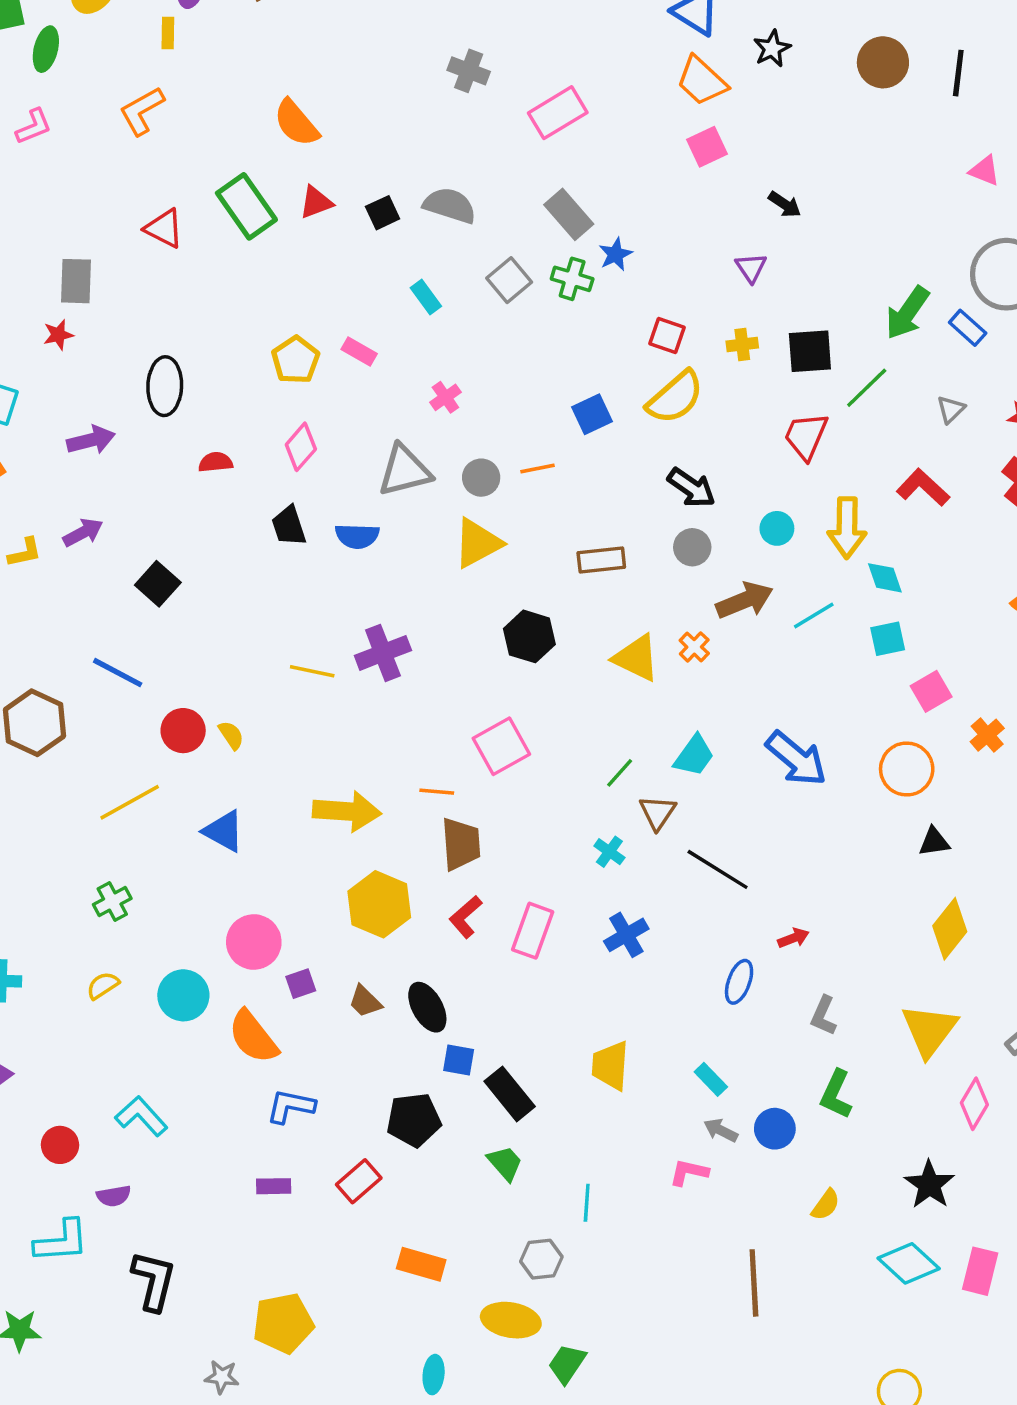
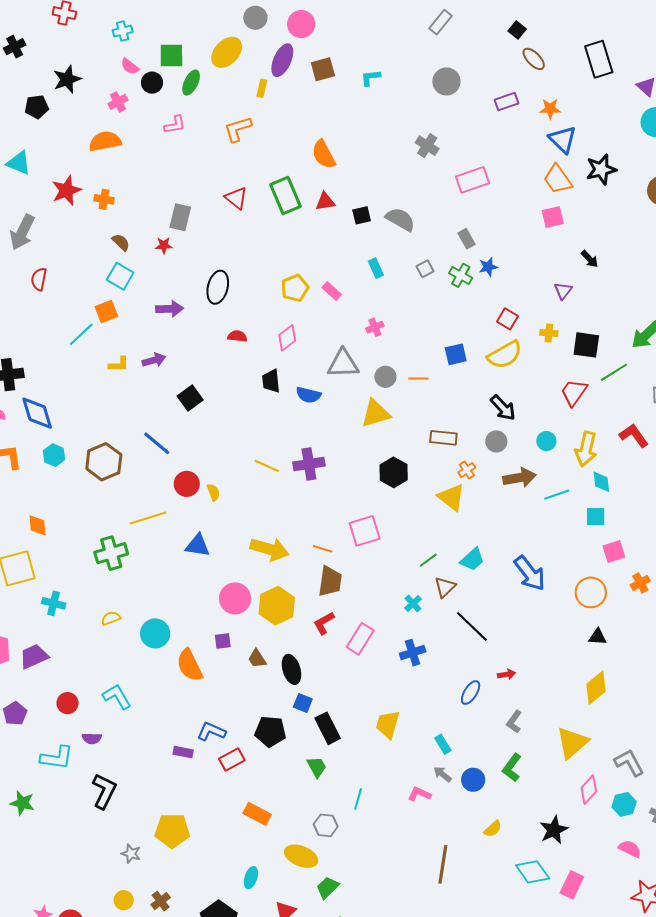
black star: (772, 49) -> (601, 169), size x1.4
gray rectangle: (569, 214) -> (467, 239), size x0.7
gray square: (509, 280) -> (425, 269), size x0.7
orange cross: (694, 647) -> (467, 470), moved
blue triangle: (224, 831) -> (198, 546), turned -32
green cross: (112, 902) -> (111, 553), moved, size x1.5
pink circle: (254, 942) -> (235, 598), moved
blue L-shape: (291, 1106) -> (211, 731), moved

